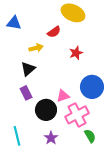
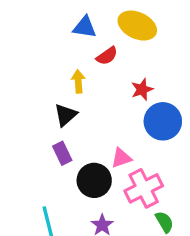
blue triangle: (14, 23) -> (85, 27), moved
yellow arrow: (36, 48) -> (78, 81), turned -80
blue circle: (92, 87) -> (163, 121), moved

